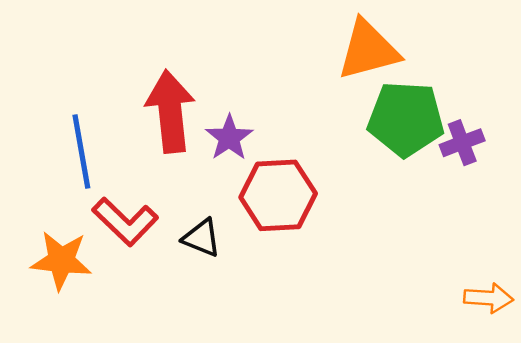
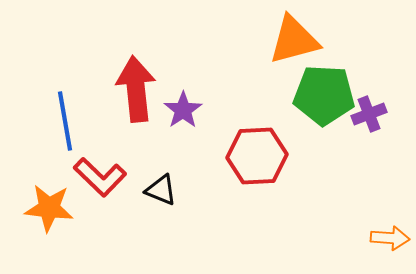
red hexagon: (278, 195) -> (257, 156), moved

